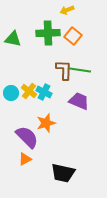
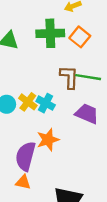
purple semicircle: (27, 137) -> (25, 156), turned -120
orange triangle: (25, 159) -> (23, 182), turned 40

